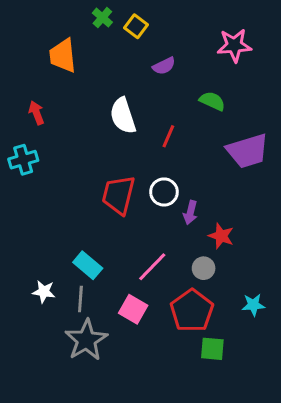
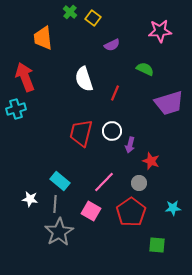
red arrow: (36, 113) -> (25, 77), size x1.8
green square: (212, 349) -> (157, 245), moved

